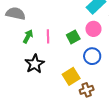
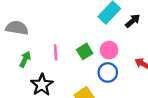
pink circle: (93, 29) -> (109, 50), moved
green arrow: (28, 36) -> (25, 59), moved

